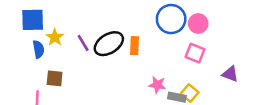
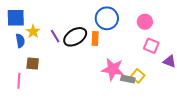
blue circle: (171, 19) -> (107, 18), moved
pink square: (195, 53) -> (151, 46), moved
pink star: (157, 85) -> (113, 69), size x1.6

